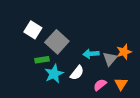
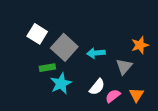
orange star: (124, 52) -> (140, 45), moved
cyan arrow: (91, 54) -> (96, 53), moved
white semicircle: (77, 73) -> (97, 87), moved

